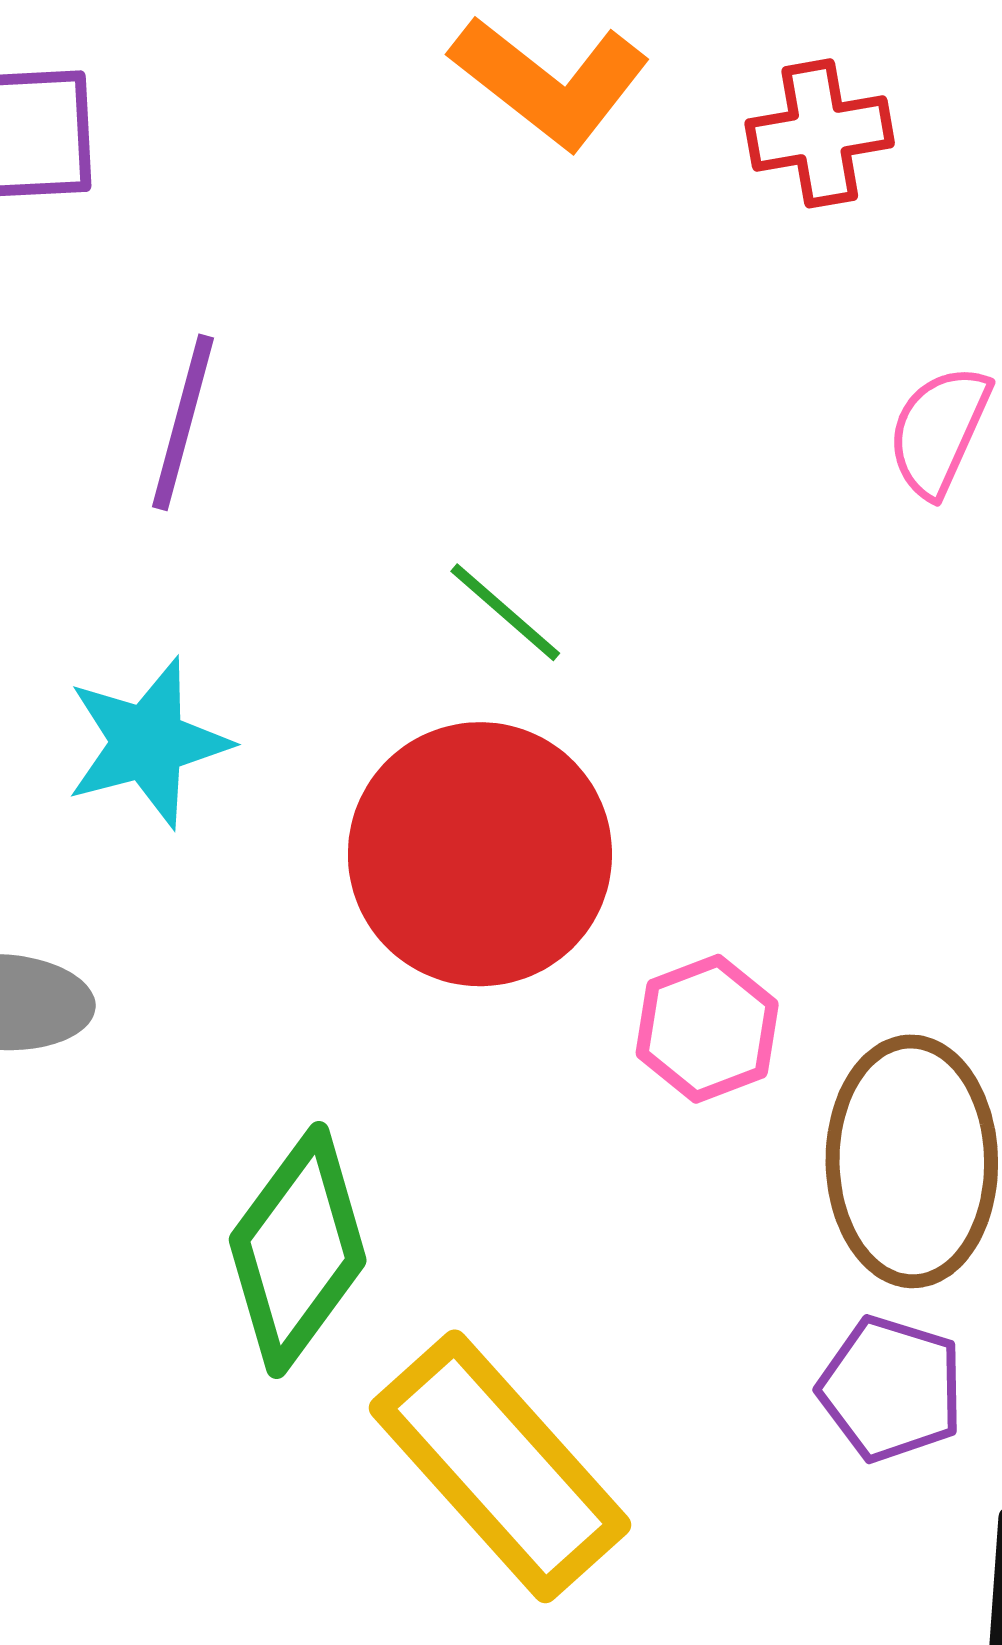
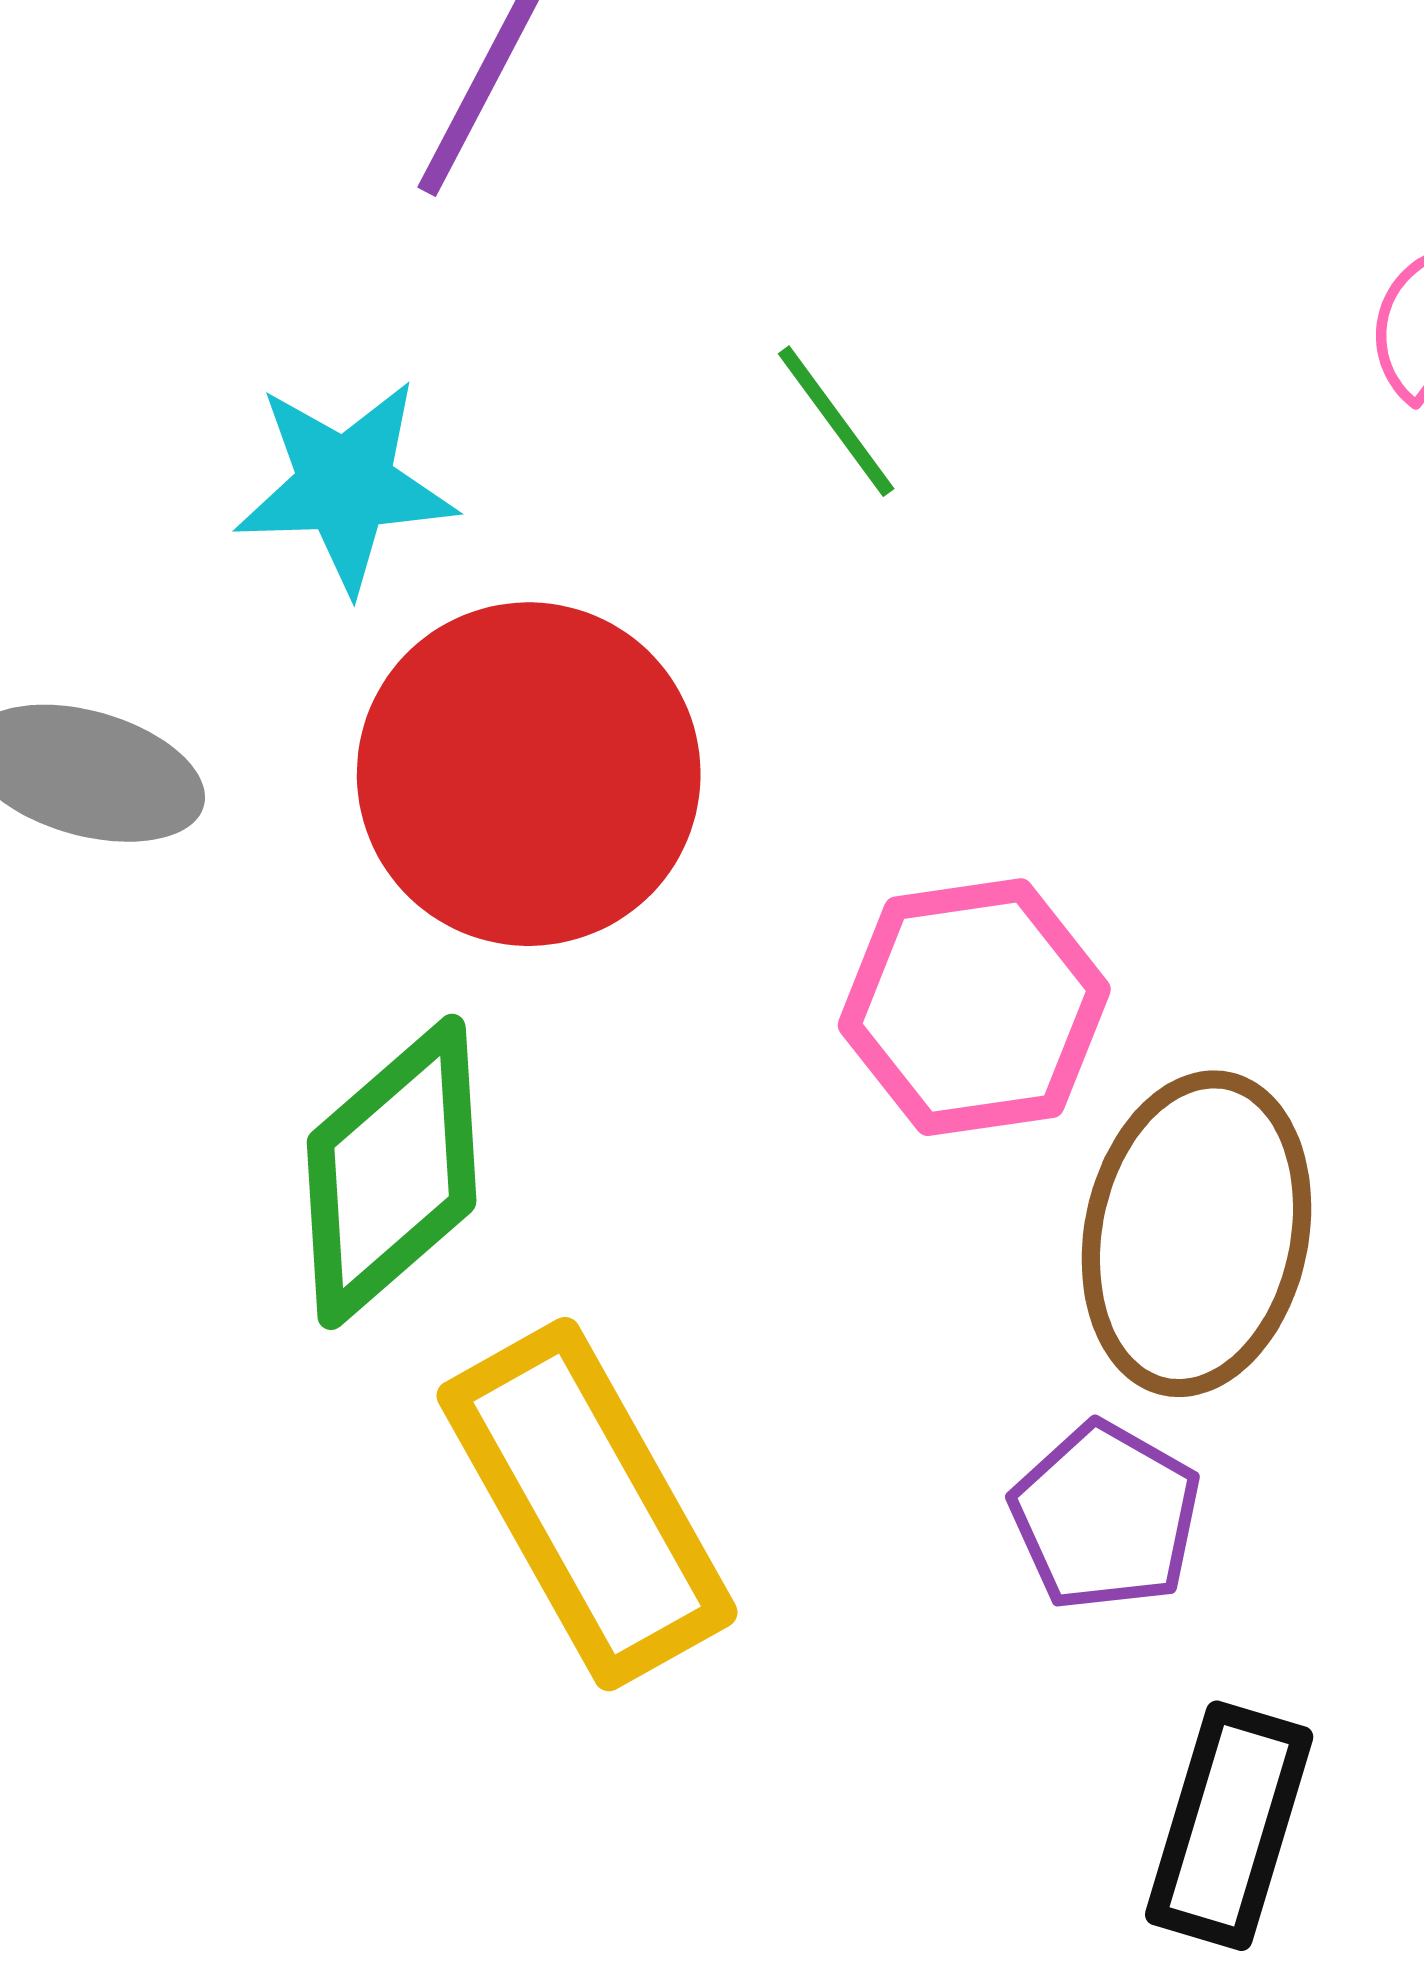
red circle: (480, 854) -> (529, 774), moved
pink hexagon: (707, 1029) -> (974, 1007), size x1.4

